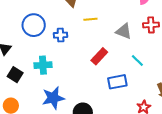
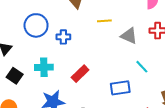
yellow line: (90, 19) -> (104, 21), moved
red rectangle: (99, 56) -> (80, 74), moved

